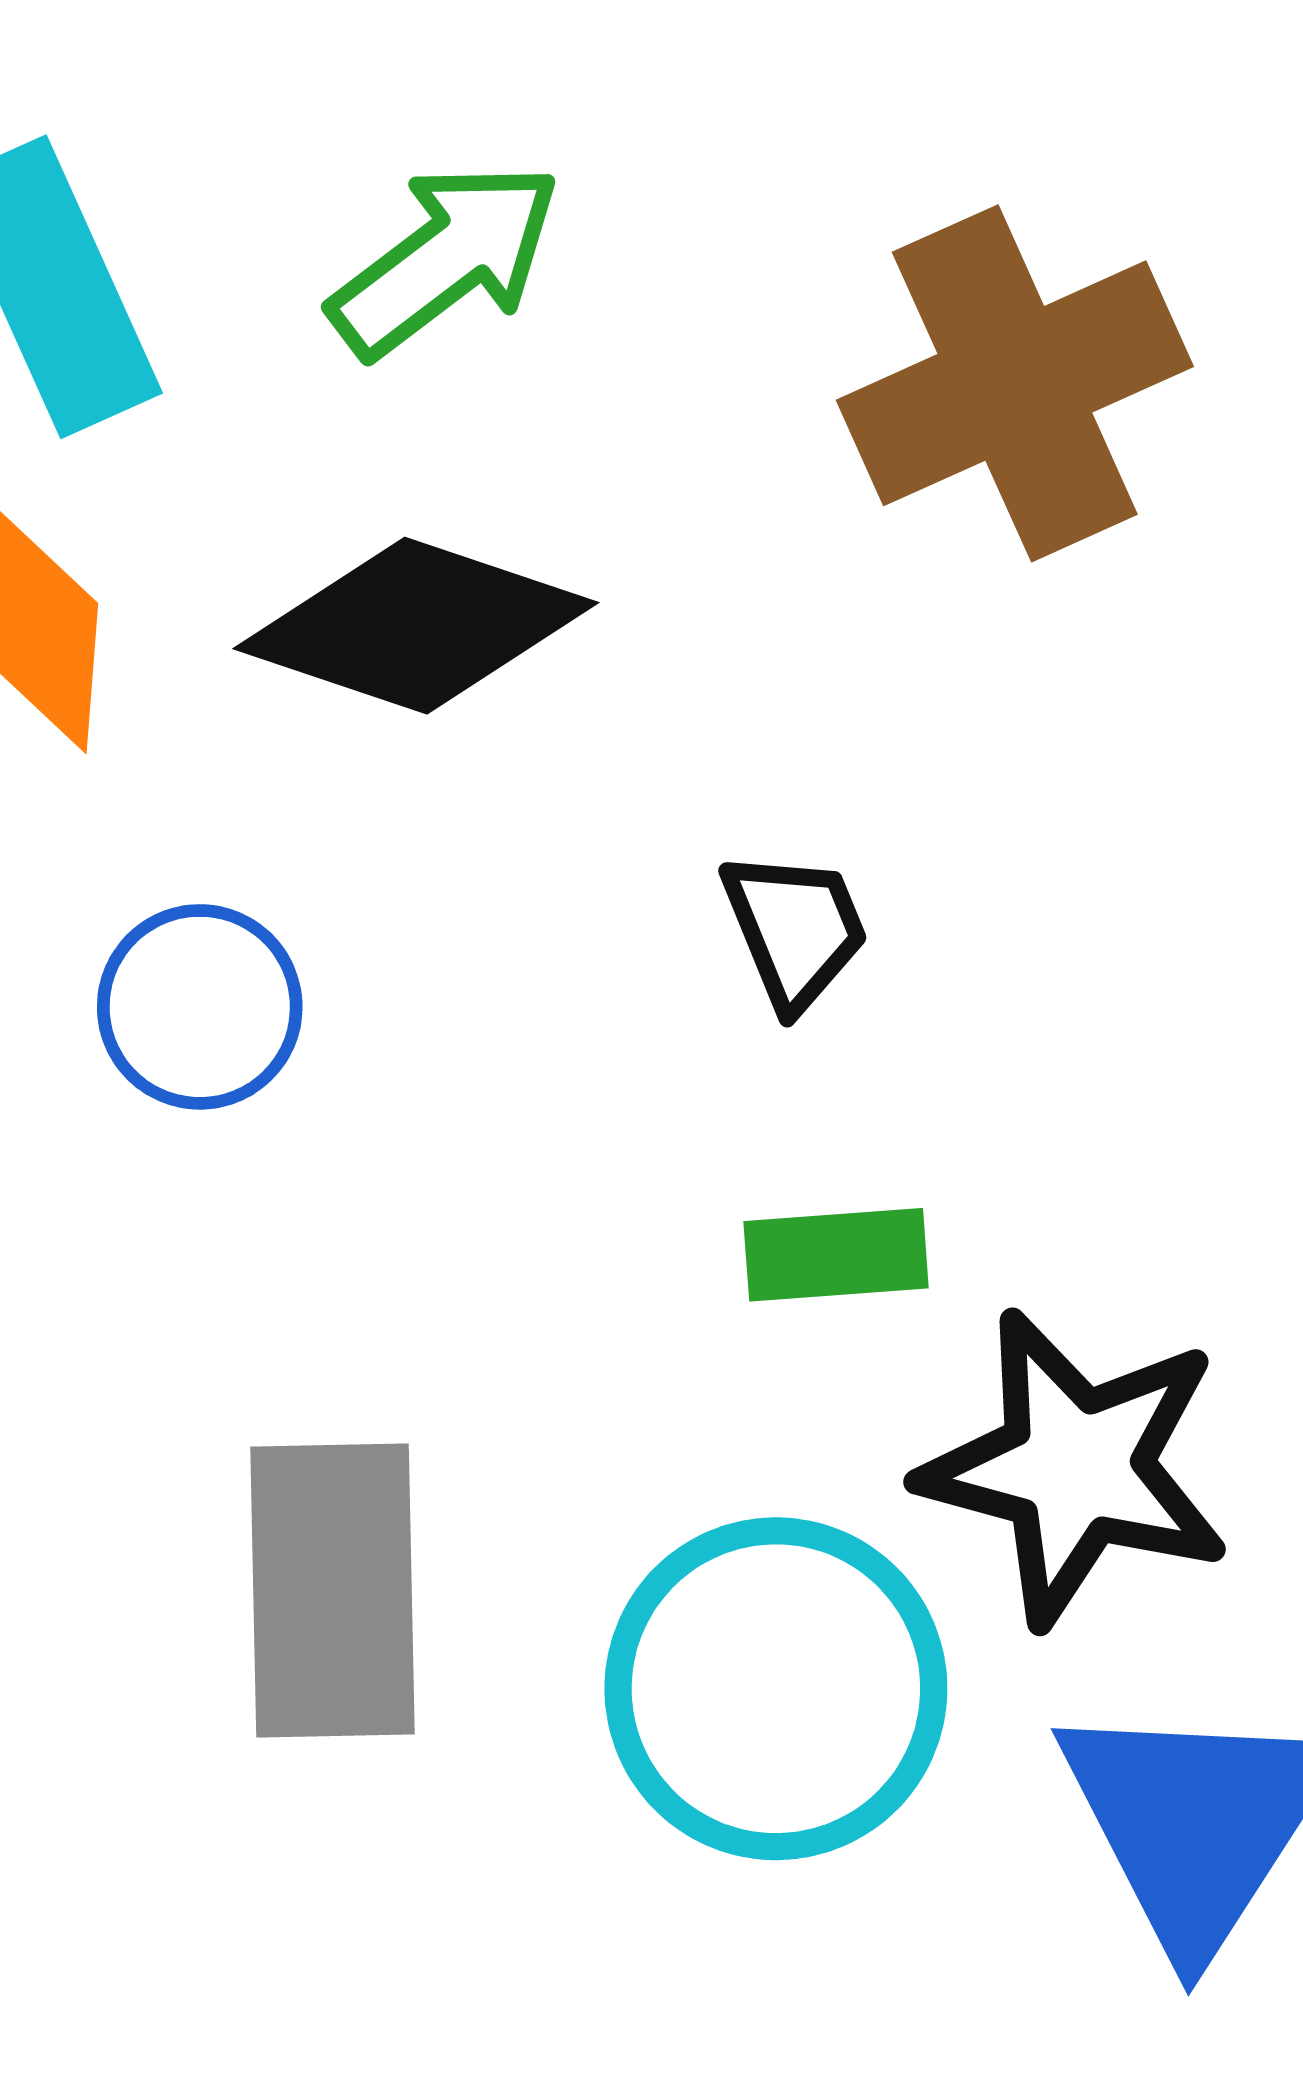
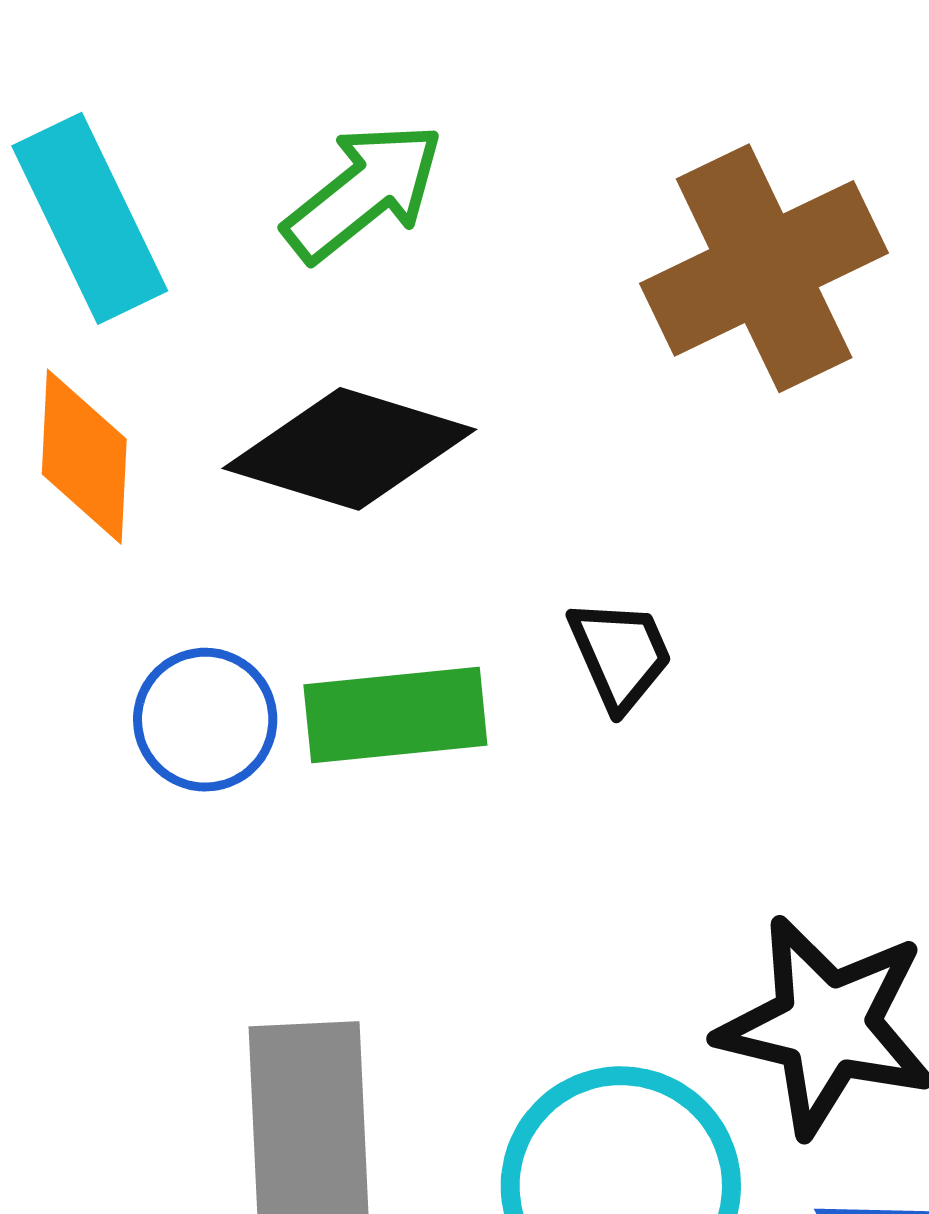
green rectangle: (836, 1255) -> (395, 715), moved, size x1.4

